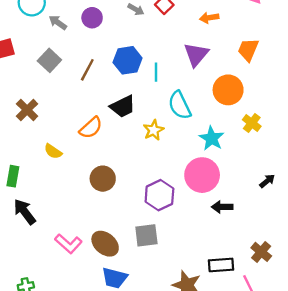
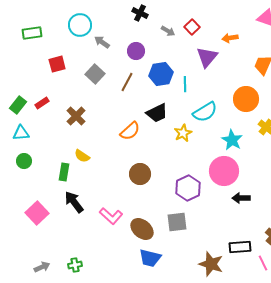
purple circle: (92, 18) -> (136, 51), moved
purple triangle: (196, 54) -> (207, 57), moved
cyan semicircle: (180, 105) -> (205, 112), turned -95
yellow semicircle: (53, 151) -> (82, 156), moved
pink L-shape: (68, 244) -> (111, 216), moved

